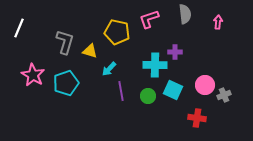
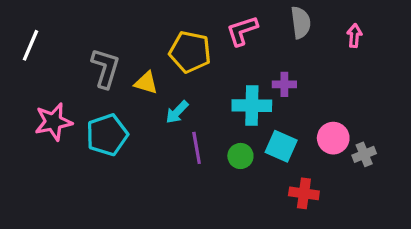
pink star: (33, 75) -> (53, 122), turned 30
red cross: (197, 118) -> (304, 193), moved

